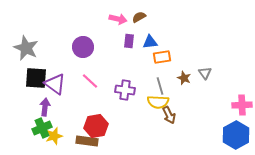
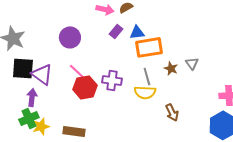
purple rectangle: (129, 41) -> (116, 31), turned 32
orange rectangle: (162, 57) -> (149, 47), size x1.5
brown arrow: (169, 115) -> (172, 112), moved
red hexagon: (96, 126) -> (85, 87), moved

